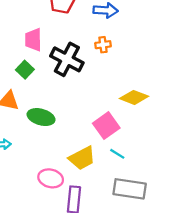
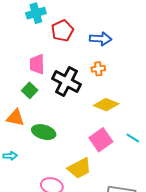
yellow diamond: (134, 97) -> (106, 105), moved
cyan line: (117, 154) -> (133, 138), moved

